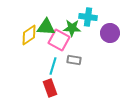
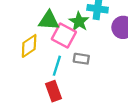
green star: (72, 28) -> (79, 22), turned 30
yellow diamond: (29, 35) -> (29, 46), moved

